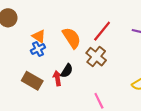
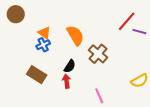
red line: (102, 31) -> (127, 21), moved
red arrow: (57, 78) -> (66, 81), moved

